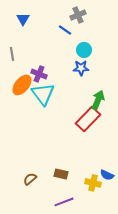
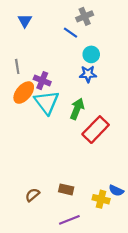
gray line: (12, 54) -> (17, 66), moved
green arrow: (98, 100) -> (77, 109), moved

